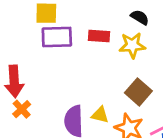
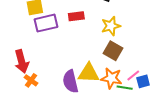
yellow star: (132, 45) -> (111, 26), moved
yellow triangle: (100, 115) -> (89, 73), size x1.6

